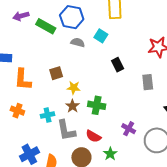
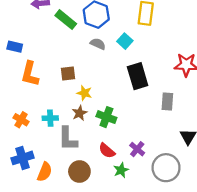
black rectangle: (118, 65) -> (138, 76), size x1.6
orange cross: (17, 111) -> (21, 120), moved
red semicircle: (93, 136) -> (107, 151), moved
green star: (110, 154) -> (121, 170), moved

